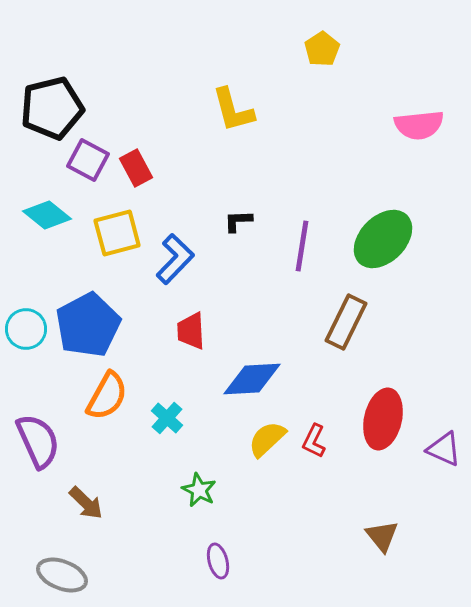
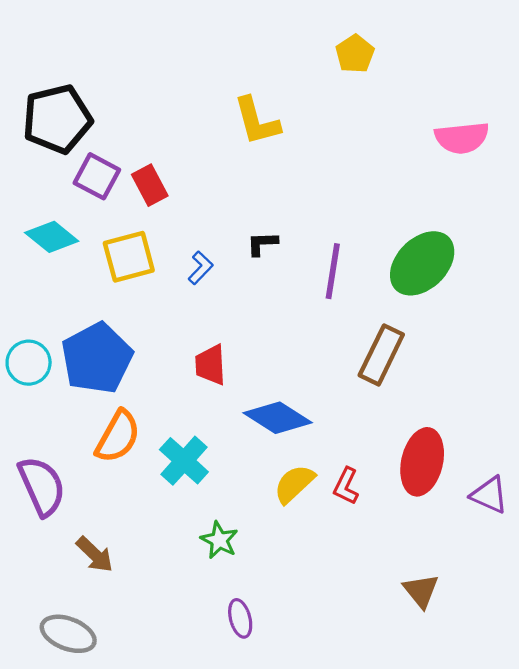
blue L-shape: (175, 259) -> (201, 268), moved, size x0.6
blue diamond: (252, 379) -> (278, 418), turned 36
cyan cross: (167, 418) -> (184, 461), size x1.4

